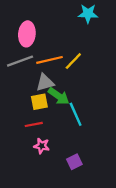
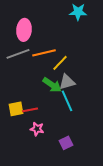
yellow line: (73, 61) -> (60, 63), moved
gray triangle: (45, 83) -> (67, 82), moved
yellow square: (39, 102) -> (16, 109), moved

